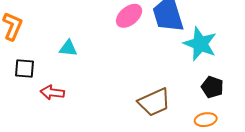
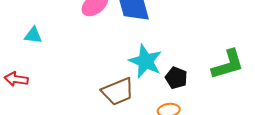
cyan star: (200, 44) -> (145, 61), moved

